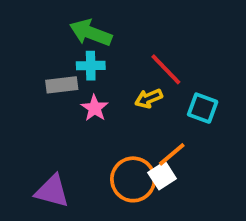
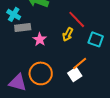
cyan cross: (91, 66) -> (14, 14), moved, turned 32
yellow arrow: (149, 98) -> (68, 34), turned -40
orange circle: (133, 179) -> (41, 73), moved

